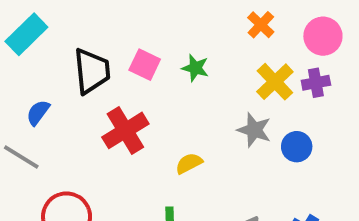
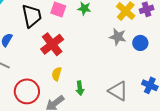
yellow semicircle: (189, 163) -> (57, 74), moved, turned -40

